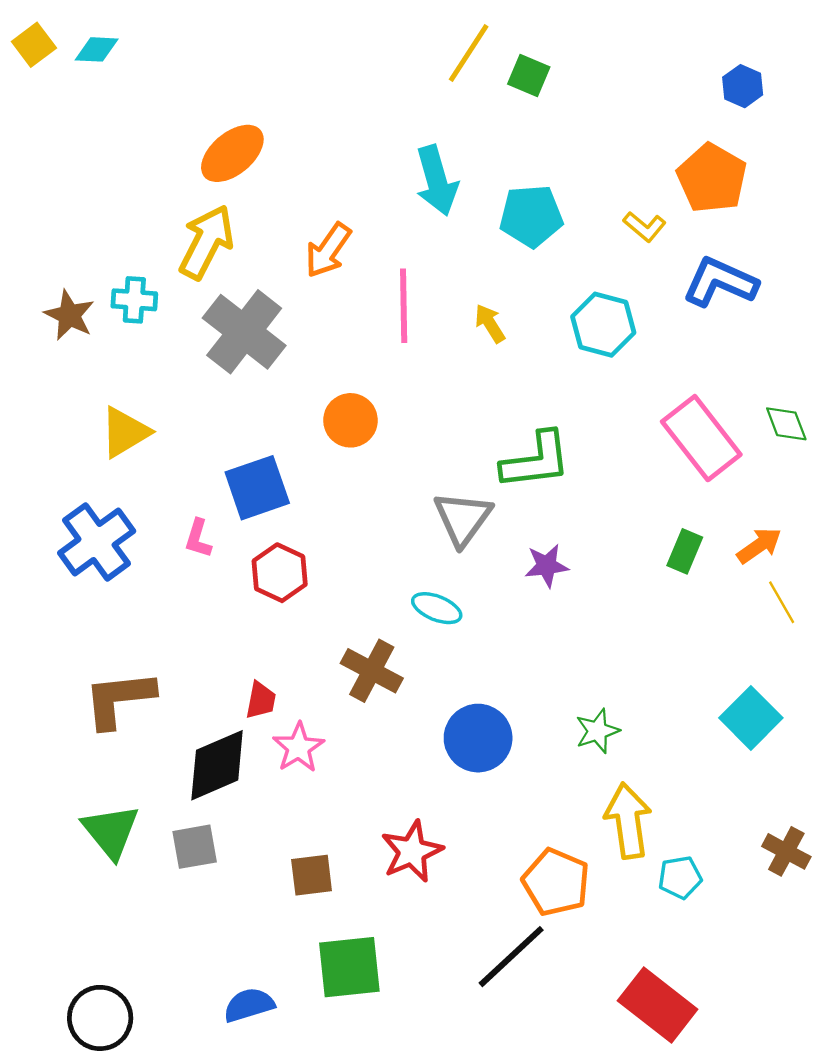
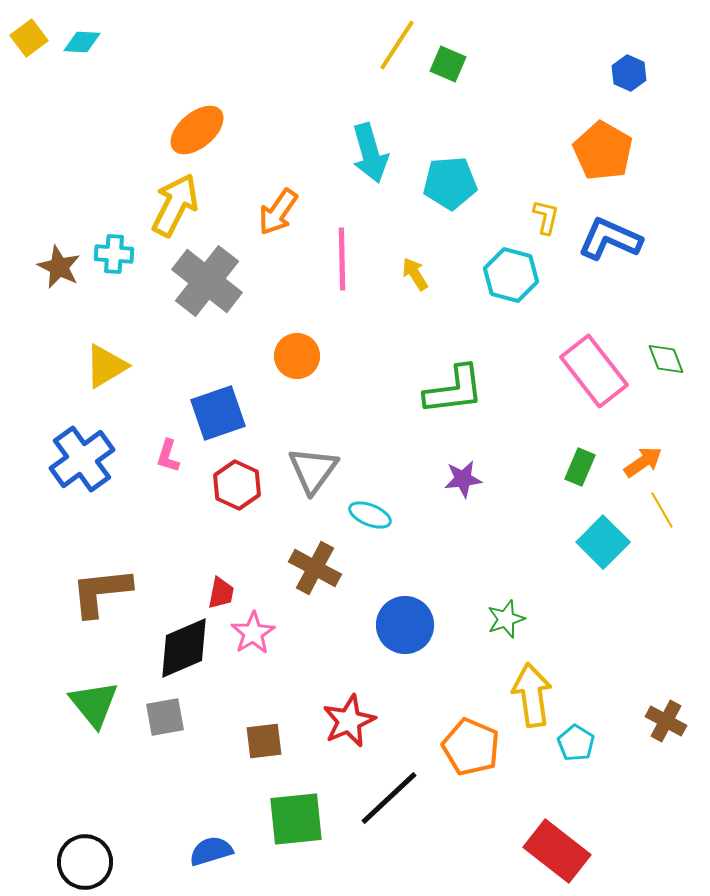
yellow L-shape: (645, 227) -> (546, 217), moved, turned -117
gray triangle: (463, 518) -> (313, 470), moved
cyan square: (751, 718) -> (603, 542), moved
cyan pentagon: (680, 877) -> (576, 743), turned -30
black line: (511, 957) -> (389, 798), moved

